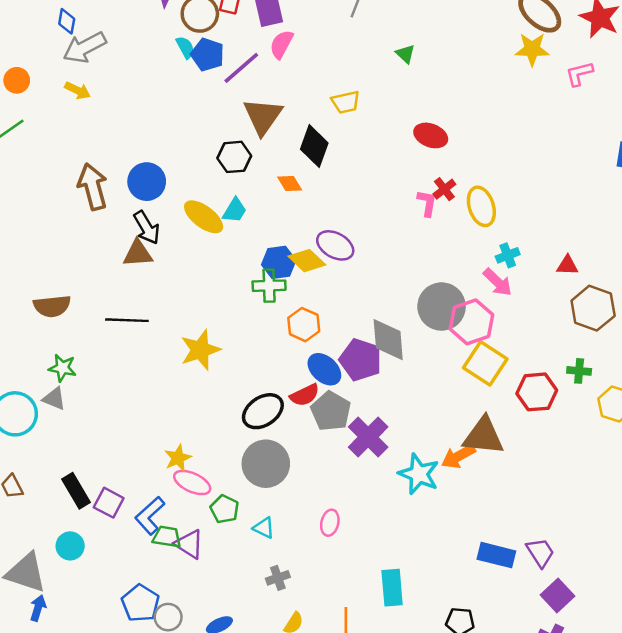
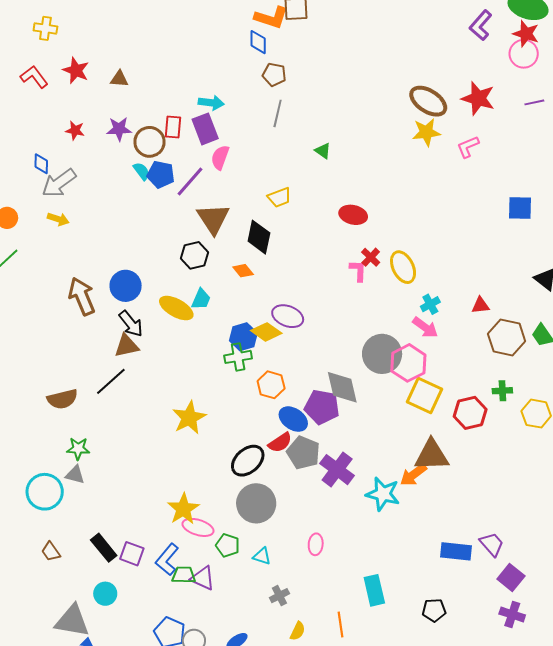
black line: (127, 320) -> (111, 381), moved, turned -36
yellow star: (178, 458) -> (183, 509), size x1.4

